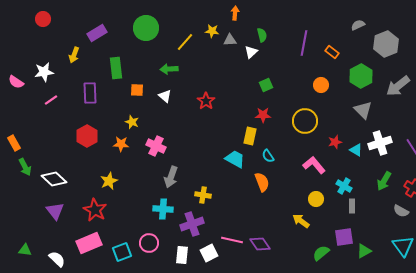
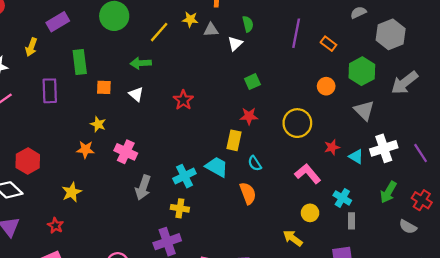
orange circle: (321, 85) -> (326, 86), moved
red hexagon: (87, 136) -> (28, 161), moved
cyan cross: (163, 209) -> (184, 176), moved, turned -30
red star: (95, 210) -> (55, 226), size x0.6

